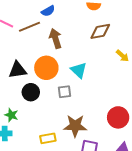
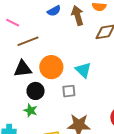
brown line: (30, 27) -> (28, 41), moved
brown arrow: (55, 38) -> (78, 16), moved
green star: (11, 115) -> (30, 110), moved

